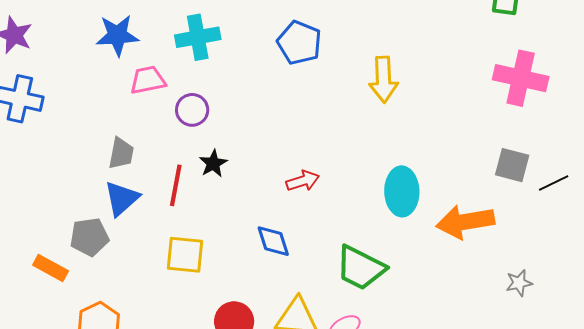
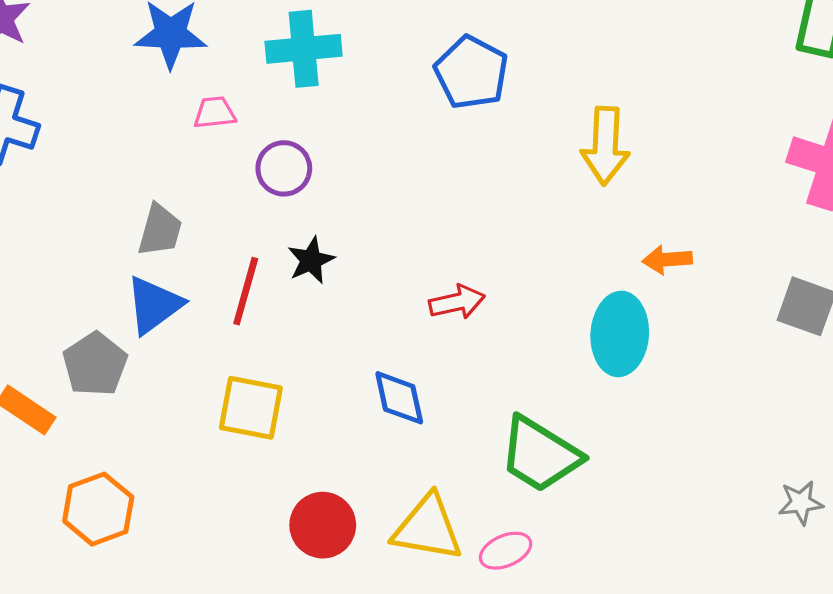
pink trapezoid: (148, 80) -> (215, 113), size x0.7
orange arrow: (465, 222) -> (667, 260), moved, size x0.5
gray pentagon: (89, 237) -> (95, 364), turned -30

